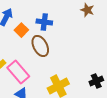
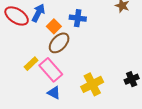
brown ellipse: (40, 46) -> (59, 43), moved, turned 70

